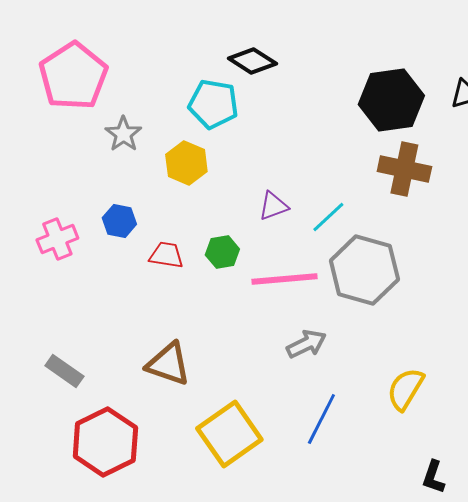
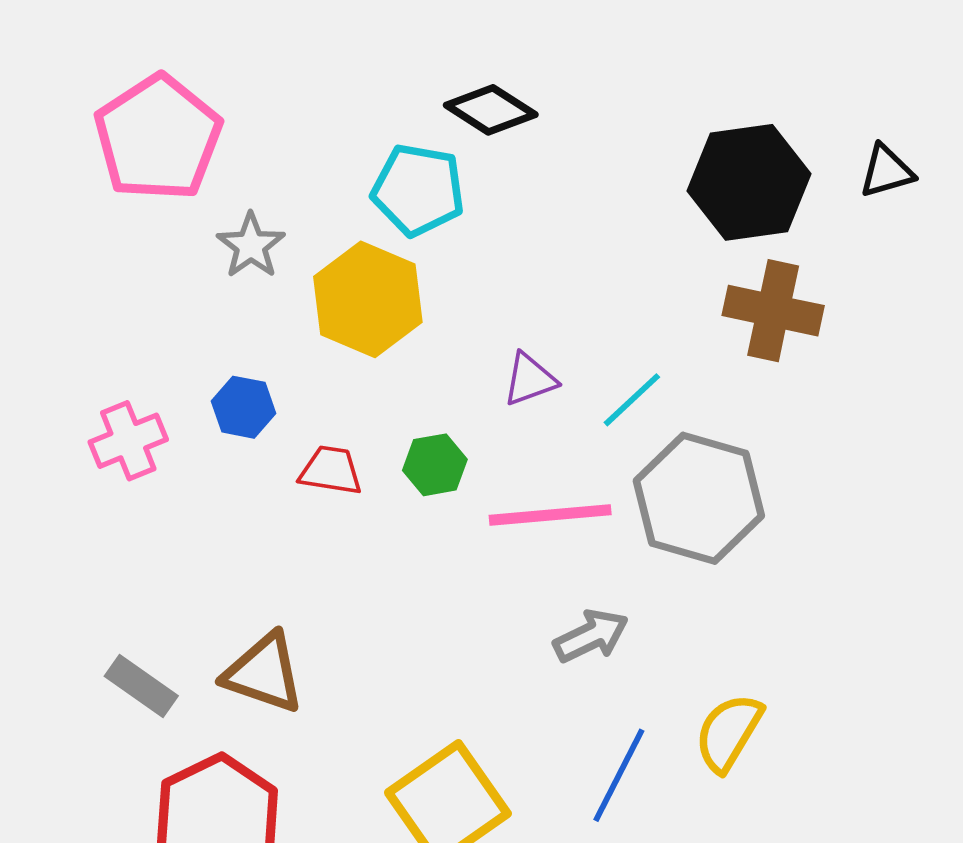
yellow hexagon: (186, 163) -> (368, 299), size x1.4
brown triangle: (168, 364) -> (264, 673), moved
yellow semicircle: (405, 389) -> (729, 732), moved

